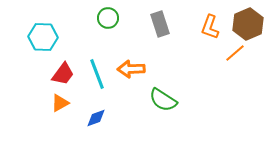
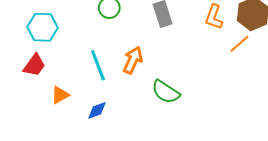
orange arrow: (131, 69) -> (133, 60), turned 116
red trapezoid: (63, 74) -> (34, 65), moved

